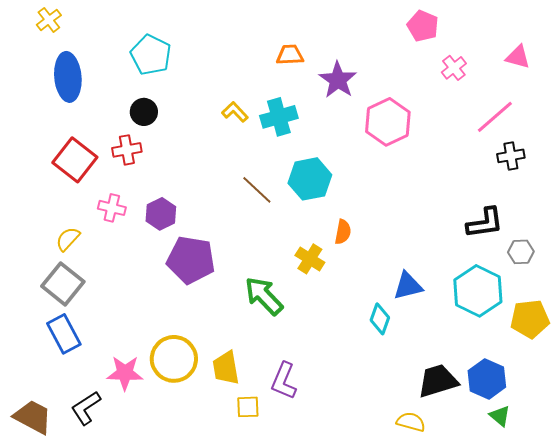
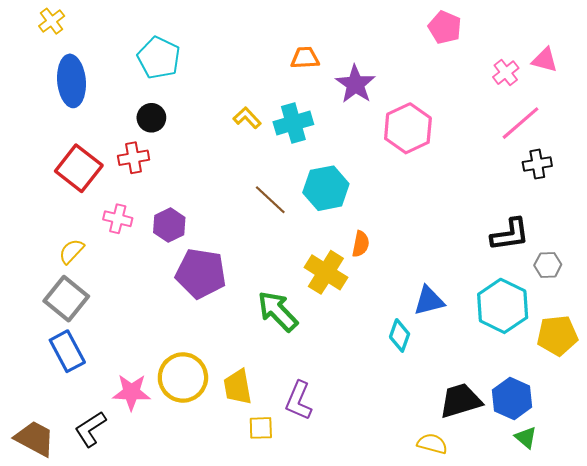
pink cross: (454, 68) -> (506, 73), moved
yellow cross: (310, 259) -> (326, 272), size x1.4

